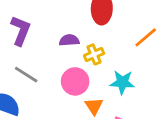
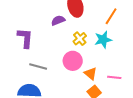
purple semicircle: (69, 40) -> (58, 20), moved
cyan star: (122, 82) -> (103, 40), moved

